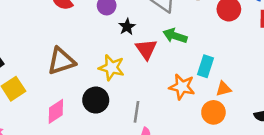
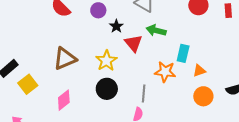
yellow star: (112, 68) -> (106, 61), turned 30
black circle: (96, 100) -> (107, 89), moved
gray line: (137, 112) -> (144, 93), moved
orange circle: (213, 112) -> (203, 96), moved

